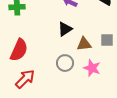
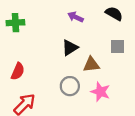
gray square: (107, 40) -> (117, 46), moved
red semicircle: (19, 50) -> (18, 71), size x0.7

